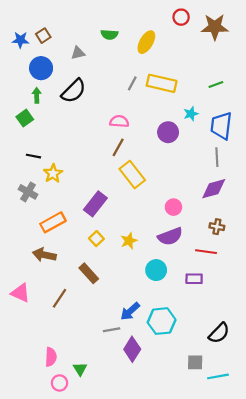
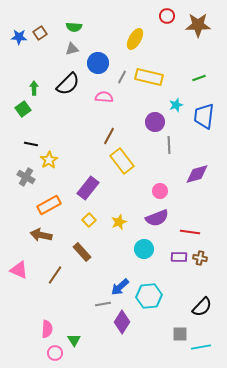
green semicircle: (109, 34) -> (74, 27), moved
blue circle: (41, 68) -> (98, 63), moved
pink semicircle: (119, 121) -> (104, 97), moved
gray line: (217, 157) -> (169, 145), moved
brown cross: (217, 227) -> (200, 258), moved

